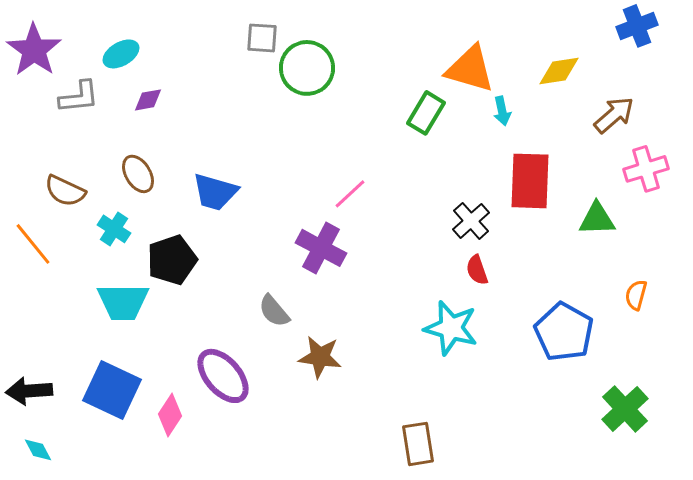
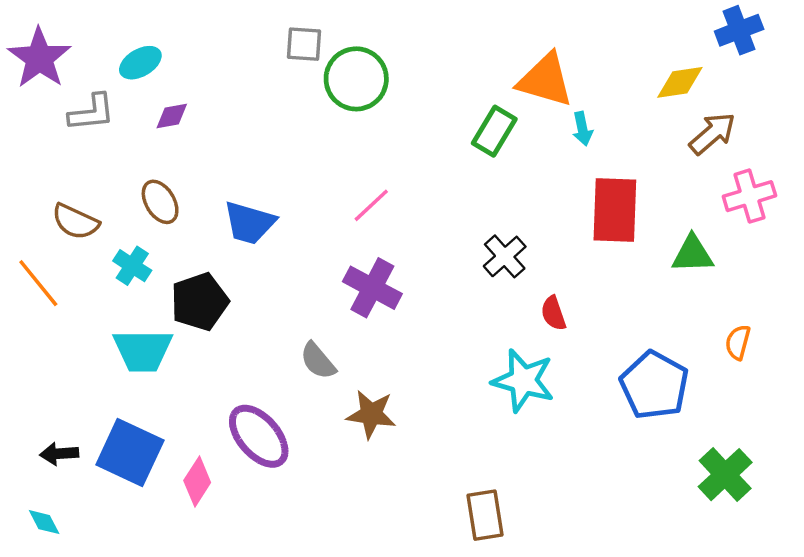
yellow diamond: (559, 71) -> (680, 82), moved
pink line: (350, 194) -> (371, 205), moved
black cross: (471, 221) -> (505, 256), moved
black arrow: (29, 391) -> (59, 454), moved, size x0.7

